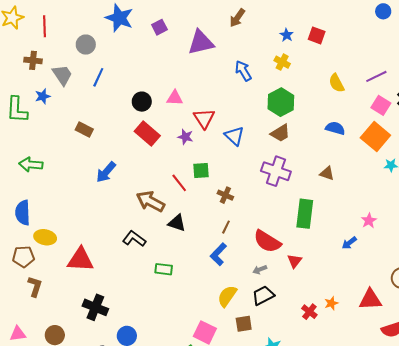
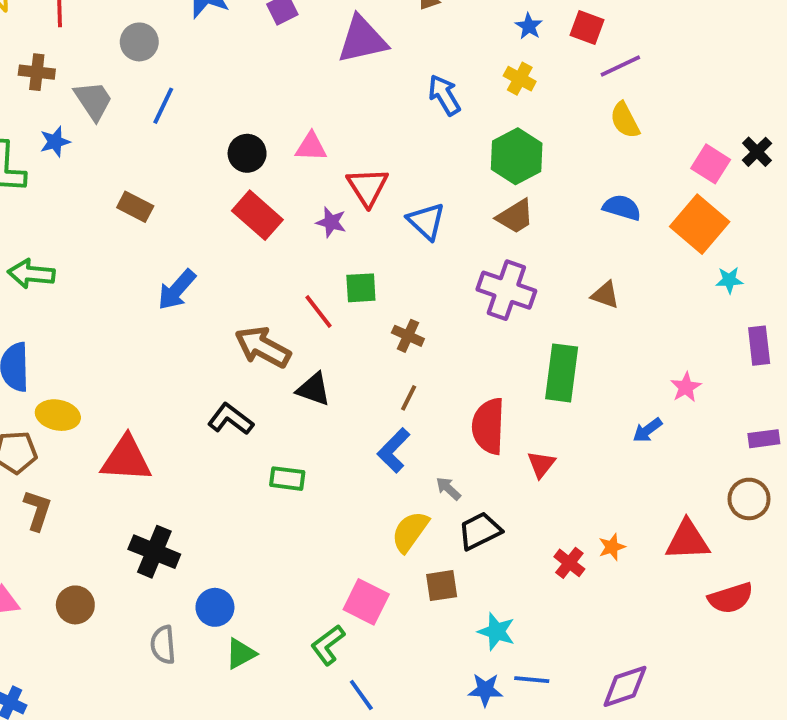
purple line: (376, 76) -> (620, 66), moved
red semicircle: (267, 241) -> (488, 426), turned 60
gray arrow: (260, 270) -> (448, 489), moved, turned 64

